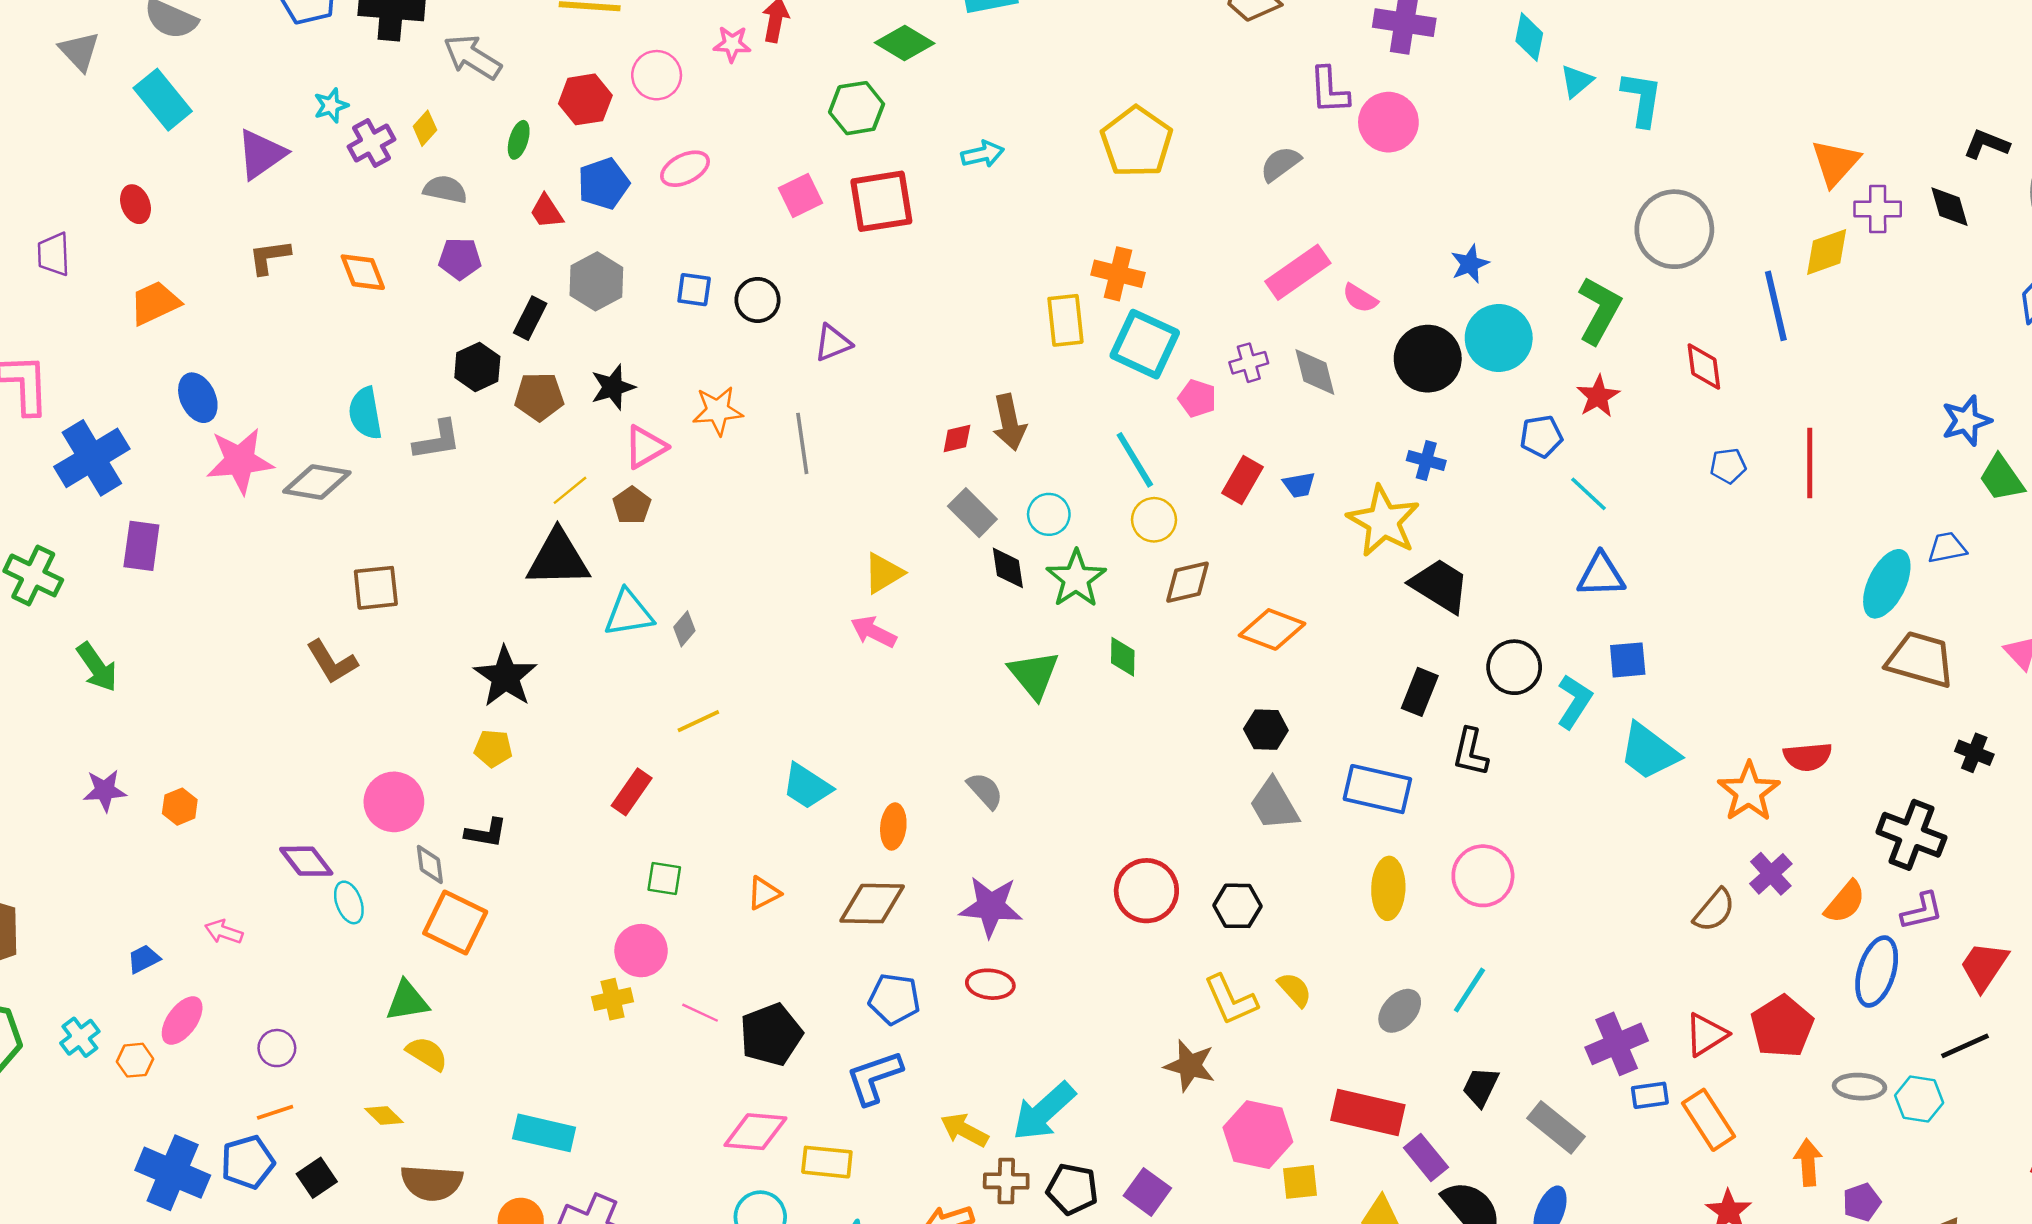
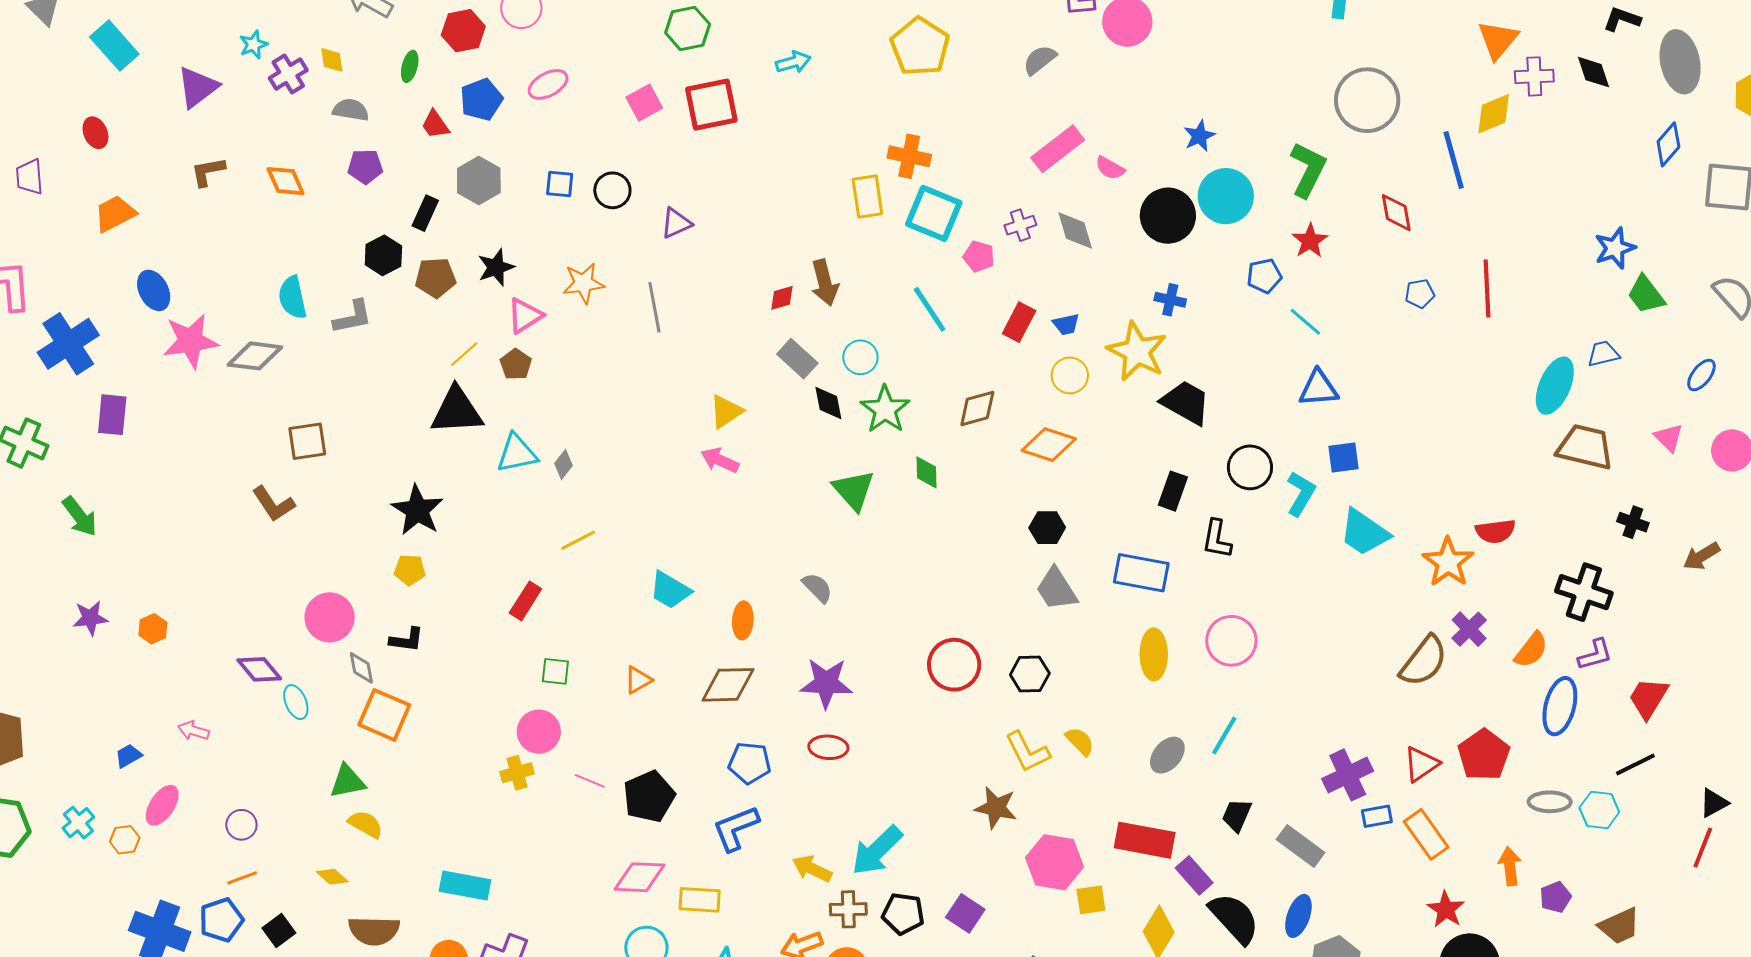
yellow diamond: (425, 128) -> (332, 60), turned -48
yellow circle: (1154, 520) -> (1070, 375), moved
brown semicircle: (1714, 910) -> (1424, 661), size x1.4

